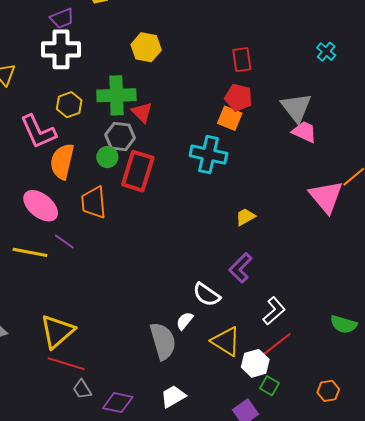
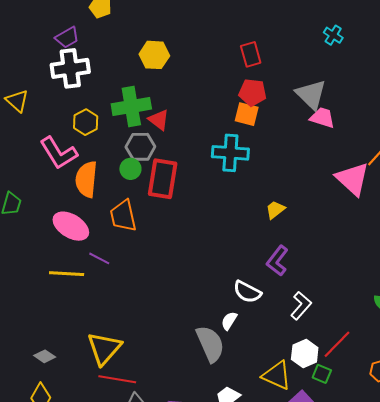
white L-shape: (274, 311) -> (301, 306), moved
yellow triangle: (226, 341) -> (277, 375), moved
red line: (277, 344) -> (337, 344), moved

